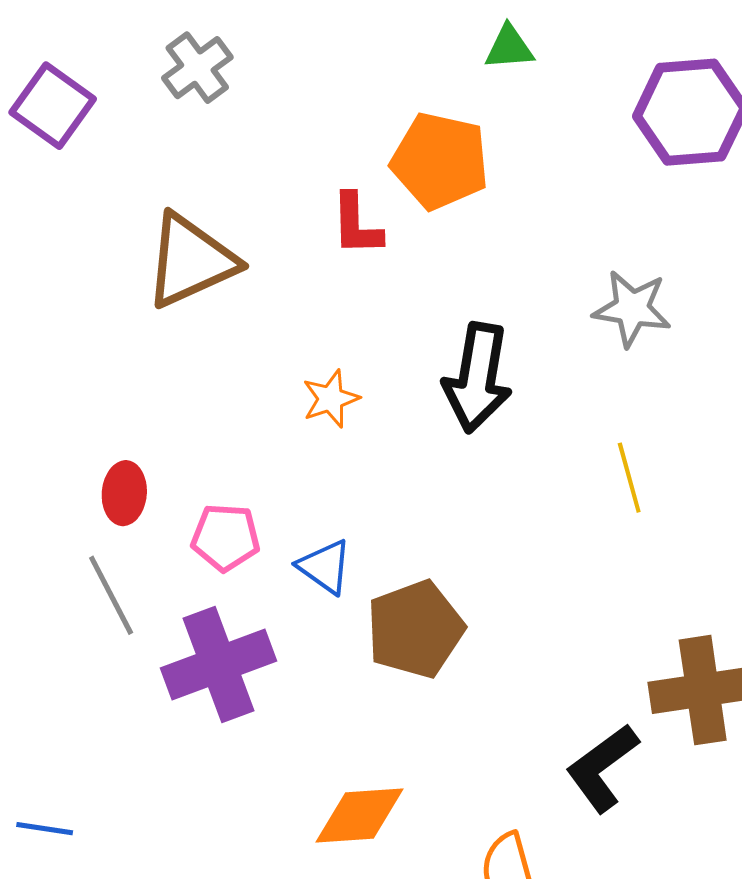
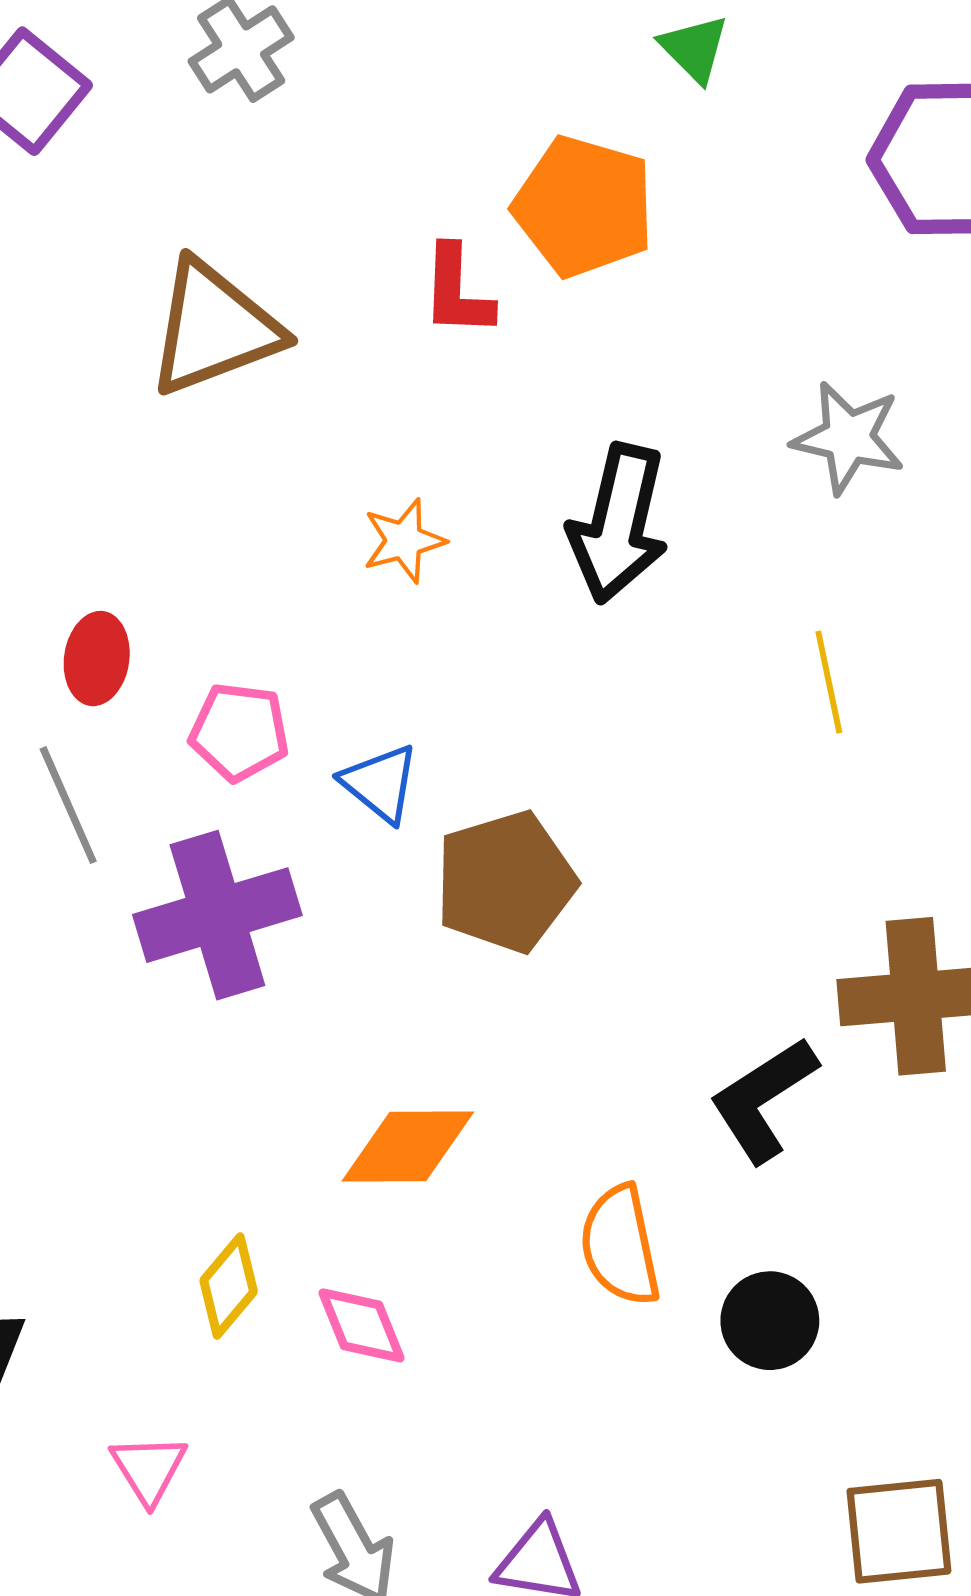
green triangle: (509, 47) -> (694, 49), turned 46

